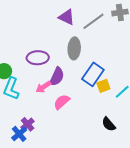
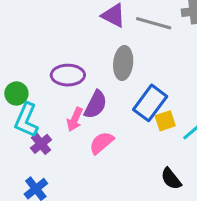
gray line: (93, 21) -> (154, 23), turned 50
pink arrow: (43, 87) -> (75, 119), turned -35
purple cross: (28, 124) -> (41, 144), moved

